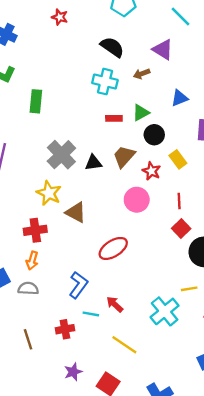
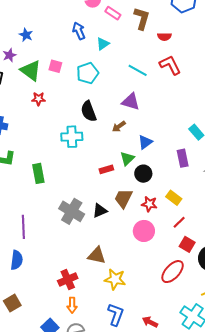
black semicircle: (112, 47) -> (89, 111), turned -130
cyan cross: (105, 82) -> (72, 137), moved
blue triangle: (180, 98) -> (145, 142), moved
yellow rectangle: (178, 159) -> (174, 198), moved
yellow star: (49, 193) -> (115, 279), moved
red line: (179, 201) -> (179, 222), turned 64
red ellipse: (113, 248) -> (173, 272), moved

